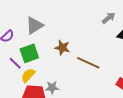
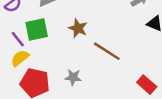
yellow semicircle: (28, 75) -> (20, 58), moved
gray star: (52, 88) -> (73, 77), moved

